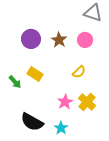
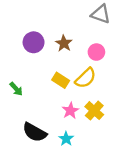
pink circle: (85, 40) -> (96, 52), moved
yellow semicircle: (79, 72) -> (86, 78), size x1.5
yellow rectangle: (35, 74) -> (61, 80), moved

